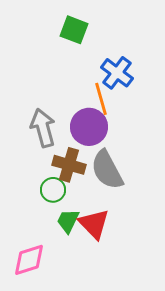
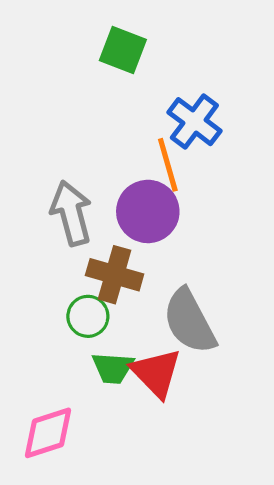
gray semicircle: (107, 170) -> (189, 321), moved
green trapezoid: (68, 221) -> (113, 368), turned -112

